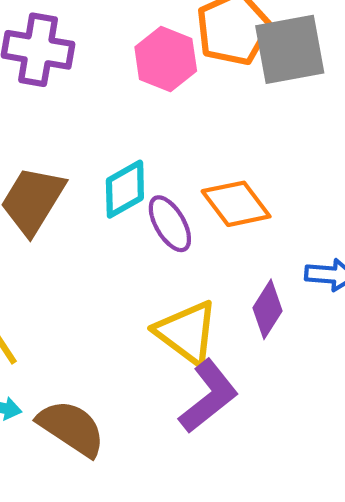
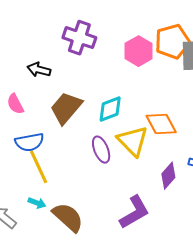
purple ellipse: (170, 224) -> (101, 150), moved
yellow triangle: (187, 332) -> (133, 141), moved

